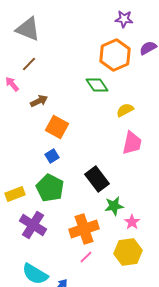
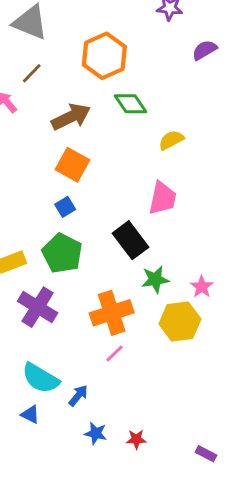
orange hexagon: (115, 55) -> (104, 56), moved
brown arrow: (39, 101) -> (71, 117), moved, size x1.5
pink trapezoid: (132, 143) -> (162, 198), moved
pink star: (132, 222) -> (202, 287), moved
yellow hexagon: (128, 252) -> (180, 322), moved

